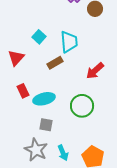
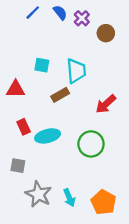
cyan square: (39, 37) -> (42, 65), turned -32
red triangle: (16, 58) -> (16, 89), turned 48
gray square: (46, 125) -> (18, 166), moved

